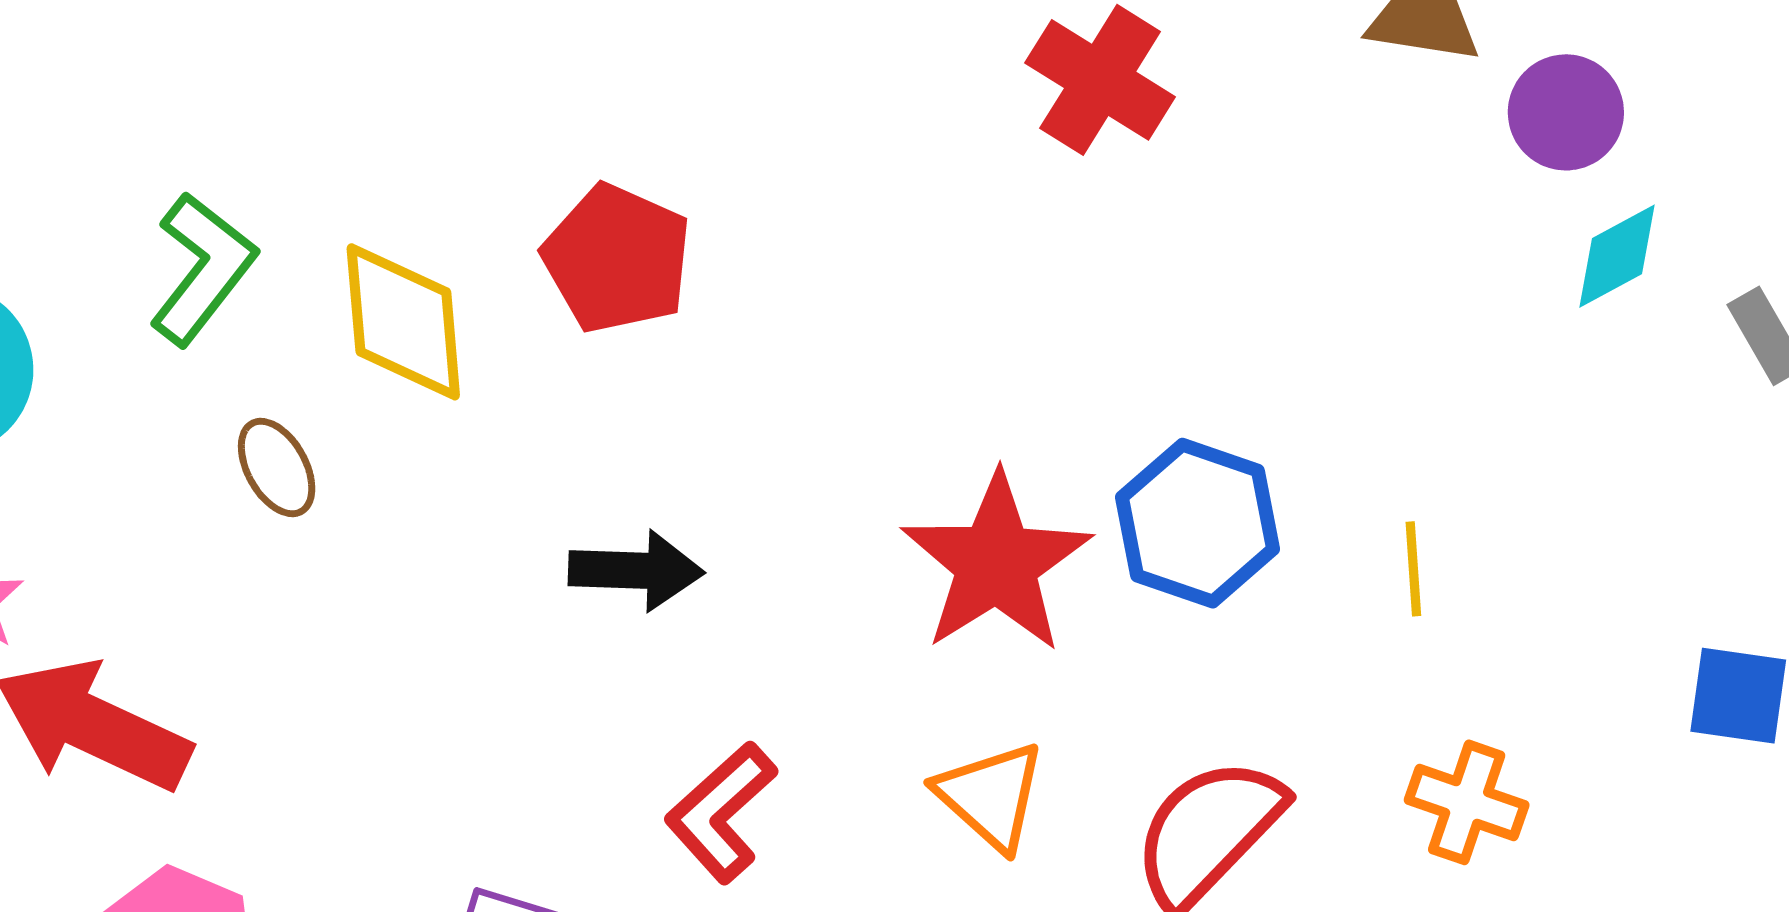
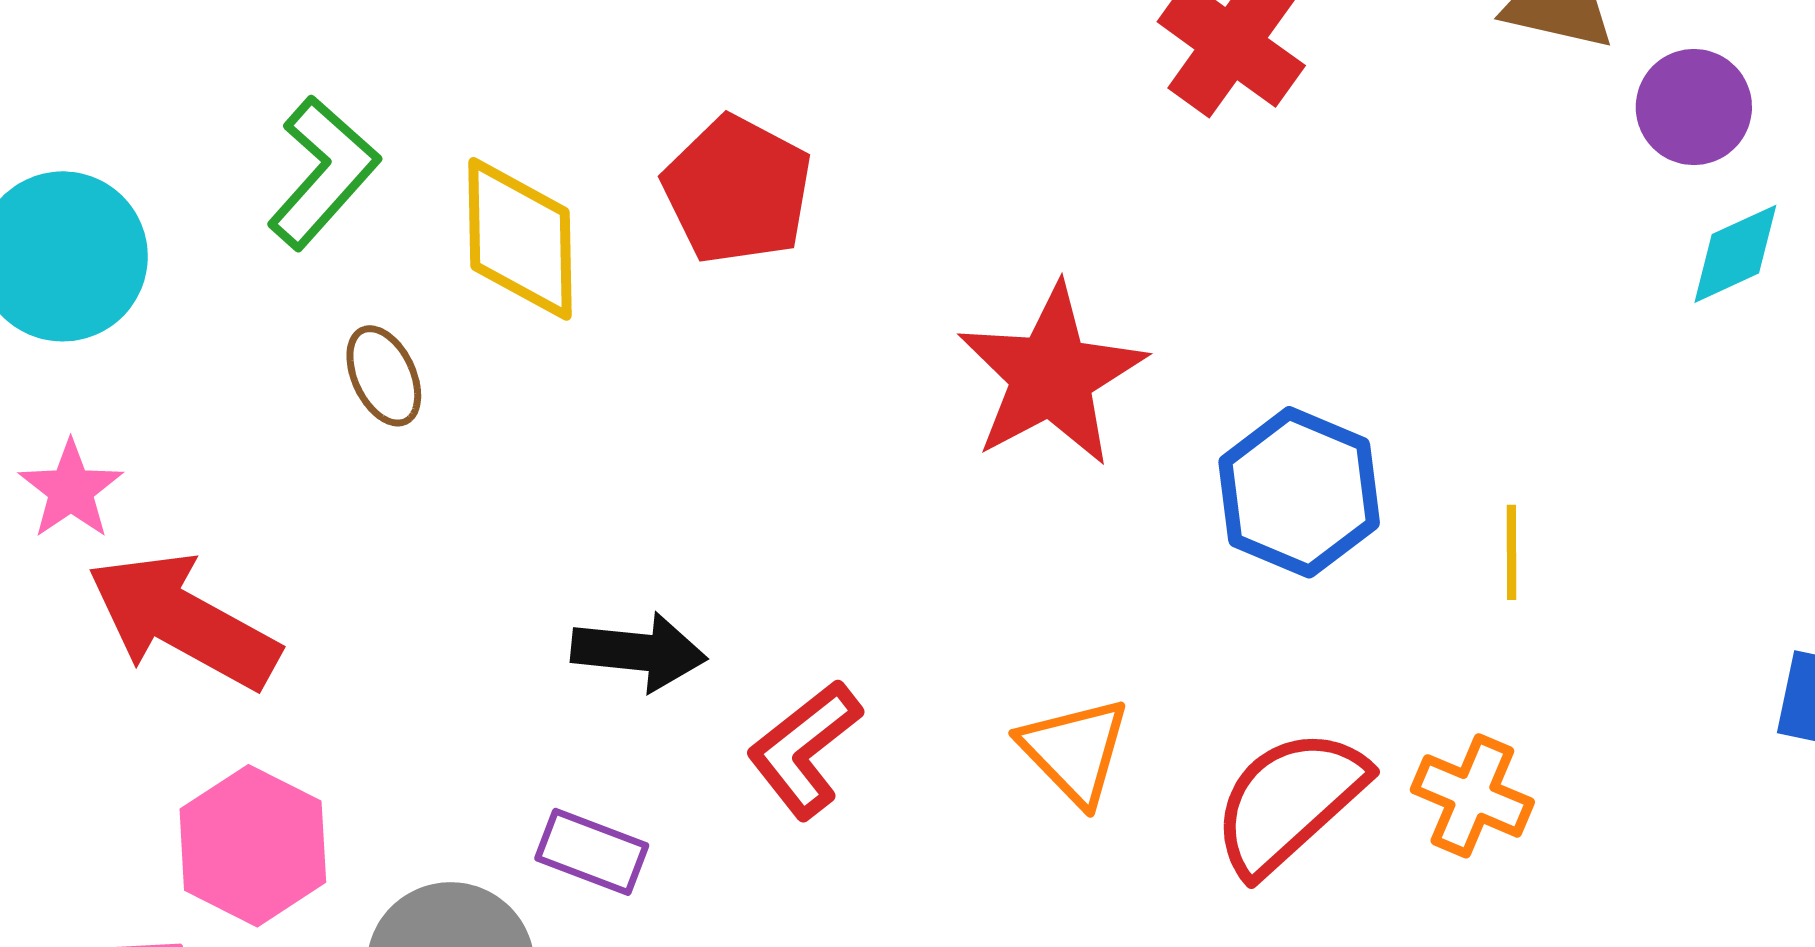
red star: (996, 563) -> (1052, 375), moved
black arrow: (636, 571) -> (639, 652), moved
orange cross: (1467, 802) -> (1472, 796), moved

